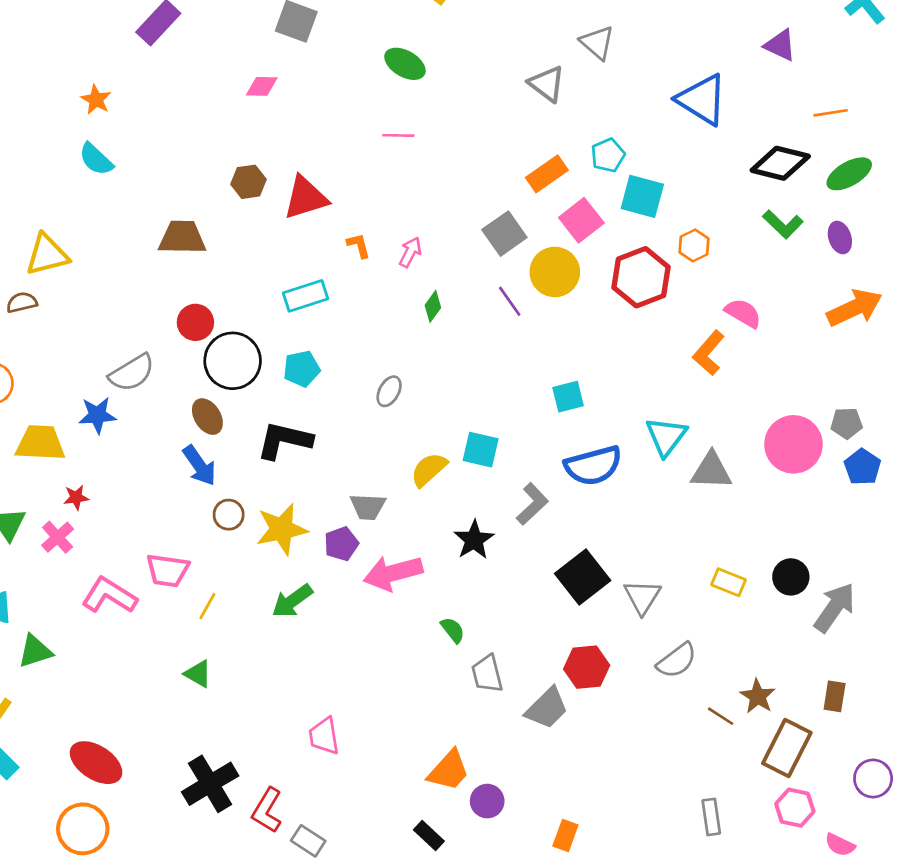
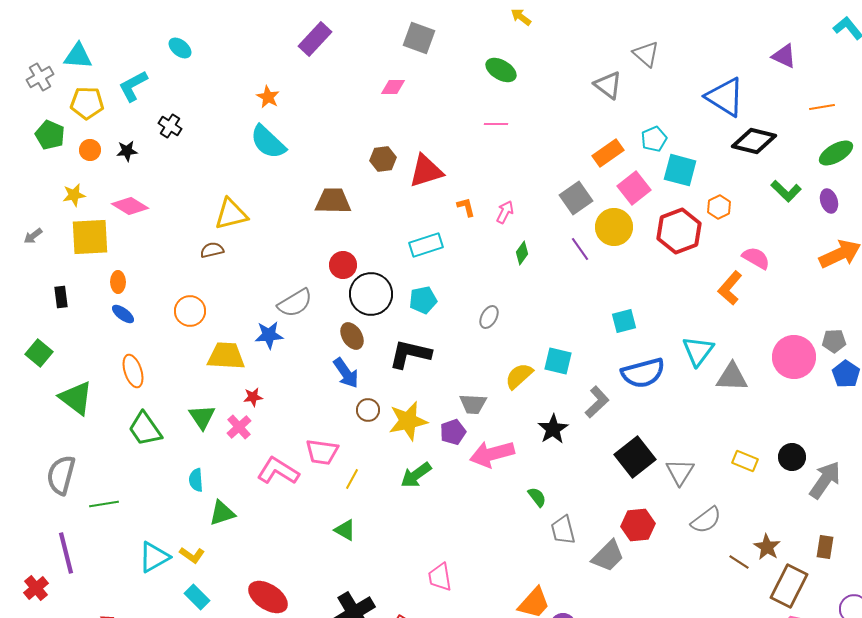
cyan semicircle: (96, 159) -> (268, 142), size x1.4
black diamond: (780, 163) -> (754, 141), moved

